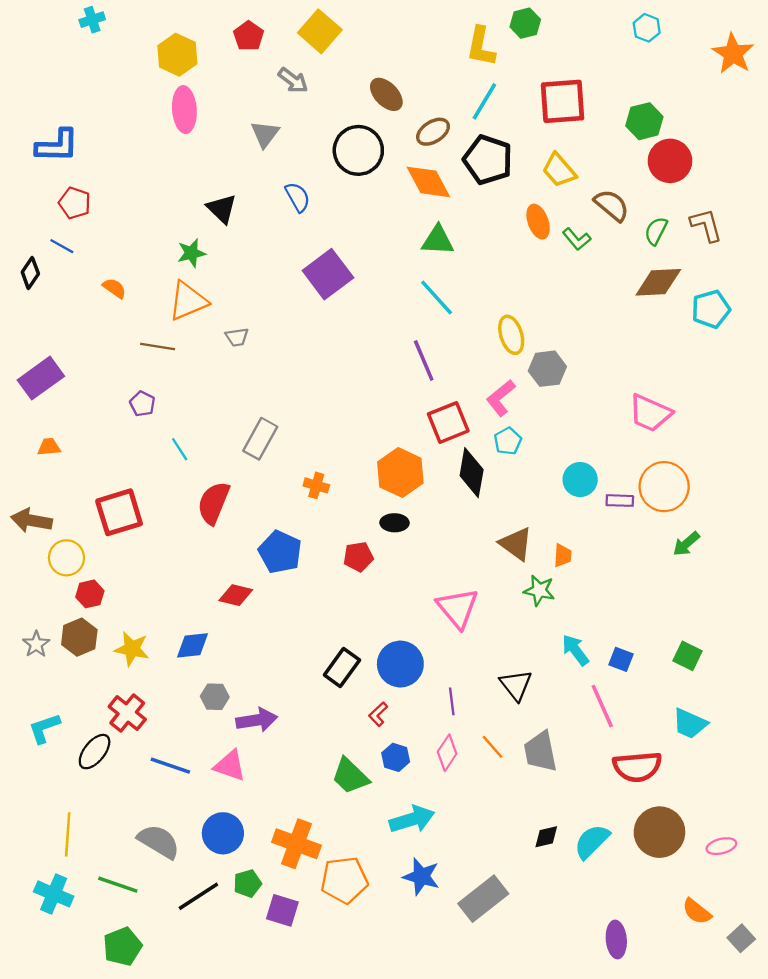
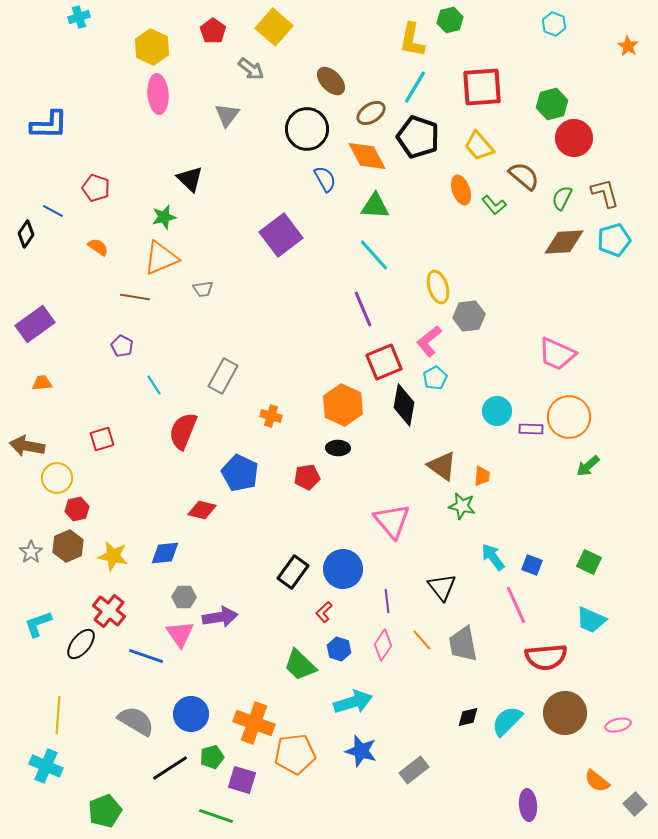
orange star: (733, 54) -> (628, 46), size x0.6
blue semicircle: (298, 197) -> (325, 179), moved
red pentagon: (75, 203) -> (96, 188), moved
cyan pentagon: (711, 309) -> (614, 240), moved
red square: (119, 512) -> (102, 439), size x0.6
pink triangle: (230, 766) -> (180, 634), moved, turned 36
green line: (118, 885) -> (216, 816), moved
gray rectangle: (483, 899) -> (414, 770), size x0.7

